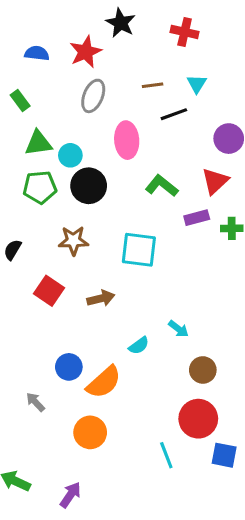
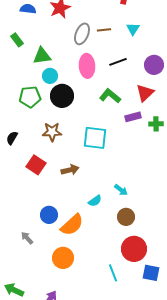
gray ellipse: (93, 96) -> (82, 34), moved
black line: (174, 114) -> (118, 62), moved
green triangle: (38, 143) -> (42, 56), moved
brown circle: (203, 370) -> (126, 217), moved

